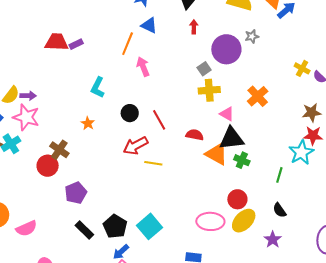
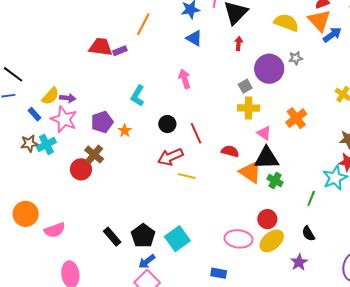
orange line: (128, 44) -> (143, 24), moved
purple pentagon: (76, 193) -> (102, 122), moved

